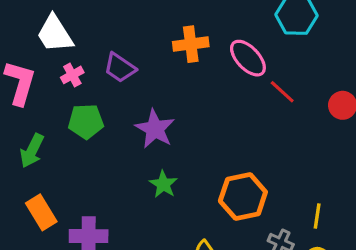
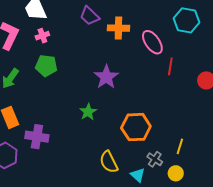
purple trapezoid: (120, 68) -> (90, 16), moved
red line: (282, 92) -> (170, 66), turned 48
purple star: (155, 129) -> (106, 77), moved

